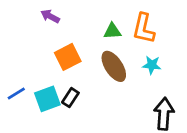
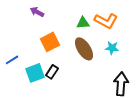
orange L-shape: (144, 28) -> (106, 21), turned -75
blue line: (16, 93) -> (12, 60), moved

